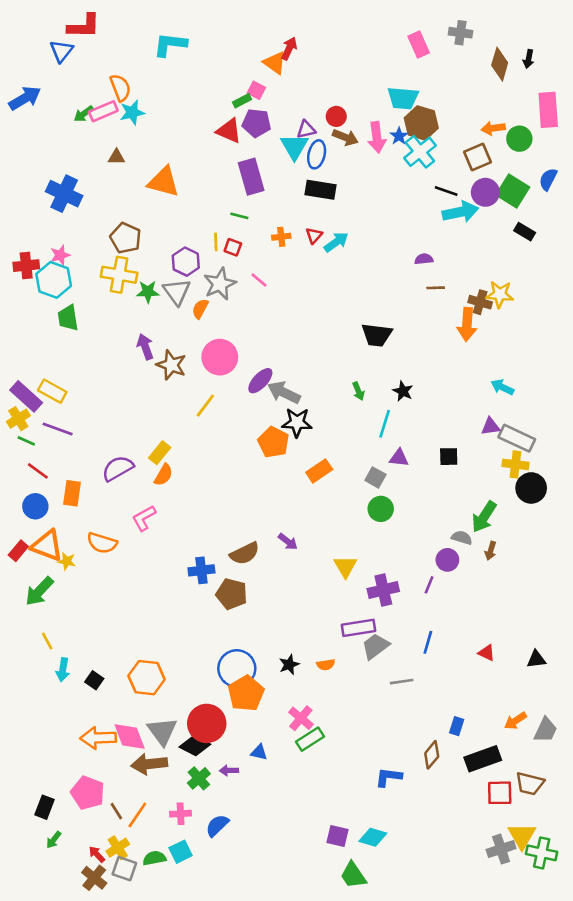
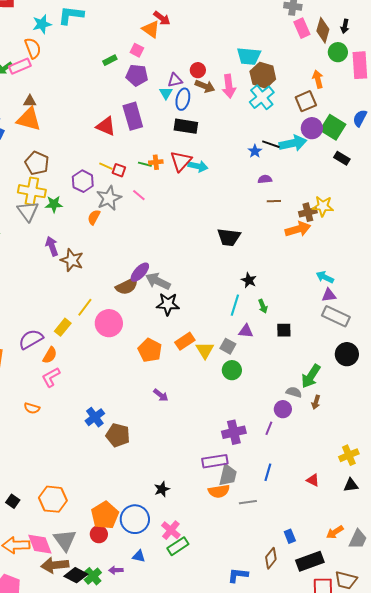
pink rectangle: (419, 44) -> (302, 28), moved
red arrow: (289, 48) -> (162, 18), turned 102
green rectangle: (242, 101) -> (110, 60), moved
cyan star: (132, 113) -> (42, 24), moved
orange arrow: (493, 128) -> (318, 79), turned 84
red triangle: (229, 131) -> (106, 126), moved
blue star: (399, 136) -> (255, 151), moved
green circle: (519, 139) -> (338, 52), moved
cyan triangle: (294, 147) -> (166, 93), size x0.6
orange triangle: (164, 182) -> (29, 119), moved
black line: (446, 191) -> (271, 144), moved
green line: (239, 216) -> (145, 164), moved
red triangle: (314, 235) -> (181, 161), size x1.6
yellow line: (216, 242) -> (106, 166), turned -64
cyan arrow: (336, 242) -> (198, 166), turned 48
gray triangle: (177, 292) -> (28, 211), moved
brown cross: (480, 302) -> (308, 212), turned -30
orange arrow: (467, 324) -> (298, 229), turned -110
pink circle: (220, 357) -> (109, 323), moved
green arrow: (358, 391) -> (263, 306), moved
yellow line: (205, 406) -> (85, 307), moved
purple triangle: (491, 426) -> (329, 295), moved
orange pentagon: (273, 442) -> (150, 350), moved
yellow cross: (515, 464) -> (349, 455), moved, turned -30
orange semicircle: (164, 475) -> (50, 355), moved
orange semicircle: (102, 543) -> (32, 408), moved, size x0.7
brown semicircle: (245, 553) -> (127, 286), moved
yellow triangle: (345, 566) -> (205, 350), moved
blue cross: (201, 570) -> (95, 417), turned -30
gray trapezoid: (375, 646) -> (228, 475), turned 140
orange semicircle: (326, 665) -> (219, 491), moved, size x1.5
blue circle: (237, 668) -> (135, 519), moved
orange pentagon: (246, 693) -> (105, 515), moved
red circle: (207, 723) -> (99, 534), size x0.6
blue rectangle: (457, 726) -> (290, 536), turned -40
black diamond: (195, 746) -> (76, 575), moved

